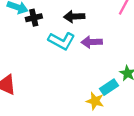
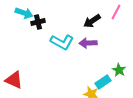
black arrow: (74, 17) -> (92, 21), moved, turned -30

